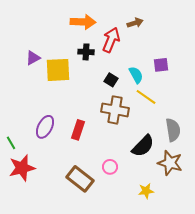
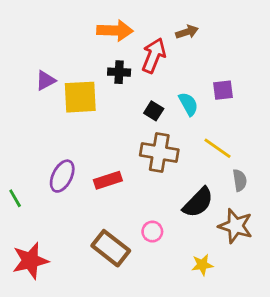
yellow line: (146, 97) -> (217, 148), moved
red rectangle: (78, 130) -> (108, 180), turned 54
gray semicircle: (173, 130) -> (240, 180), size x0.7
red star: (22, 168) -> (30, 261), moved

